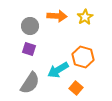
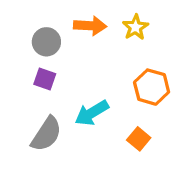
orange hexagon: (83, 57) -> (152, 87), moved
orange square: (76, 88) -> (139, 139), moved

